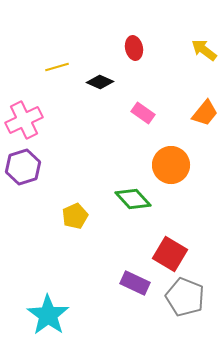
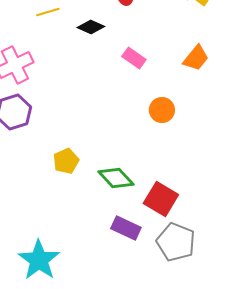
orange circle: (171, 165) -> (162, 110), size x0.7
green diamond: (133, 199) -> (116, 178), moved

